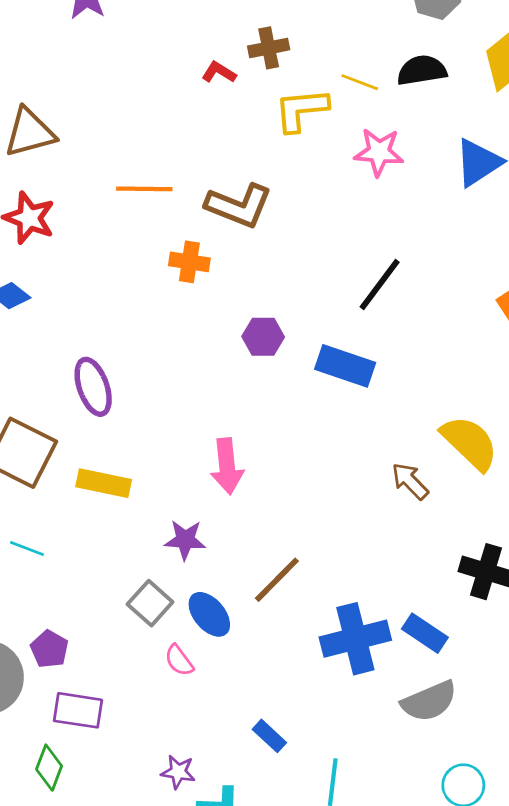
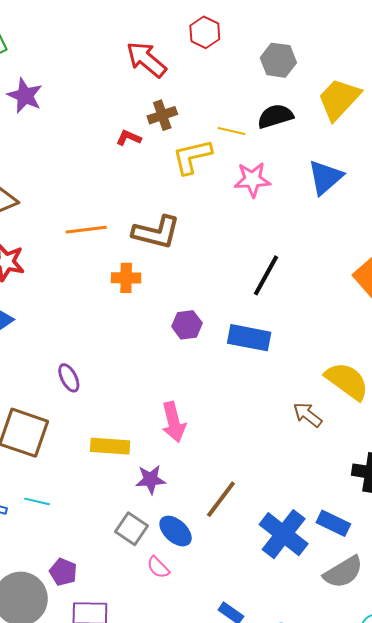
purple ellipse: (93, 387) -> (69, 378), size x0.7
yellow rectangle: (104, 483) -> (110, 446), moved
blue cross: (355, 639) -> (284, 534), turned -30

